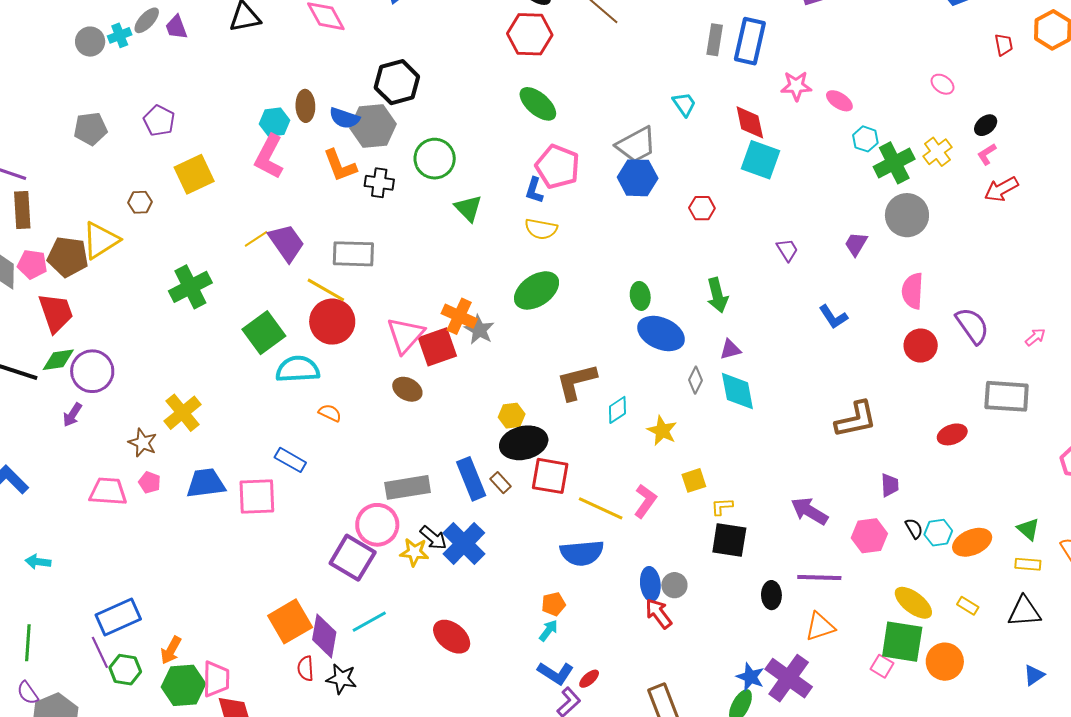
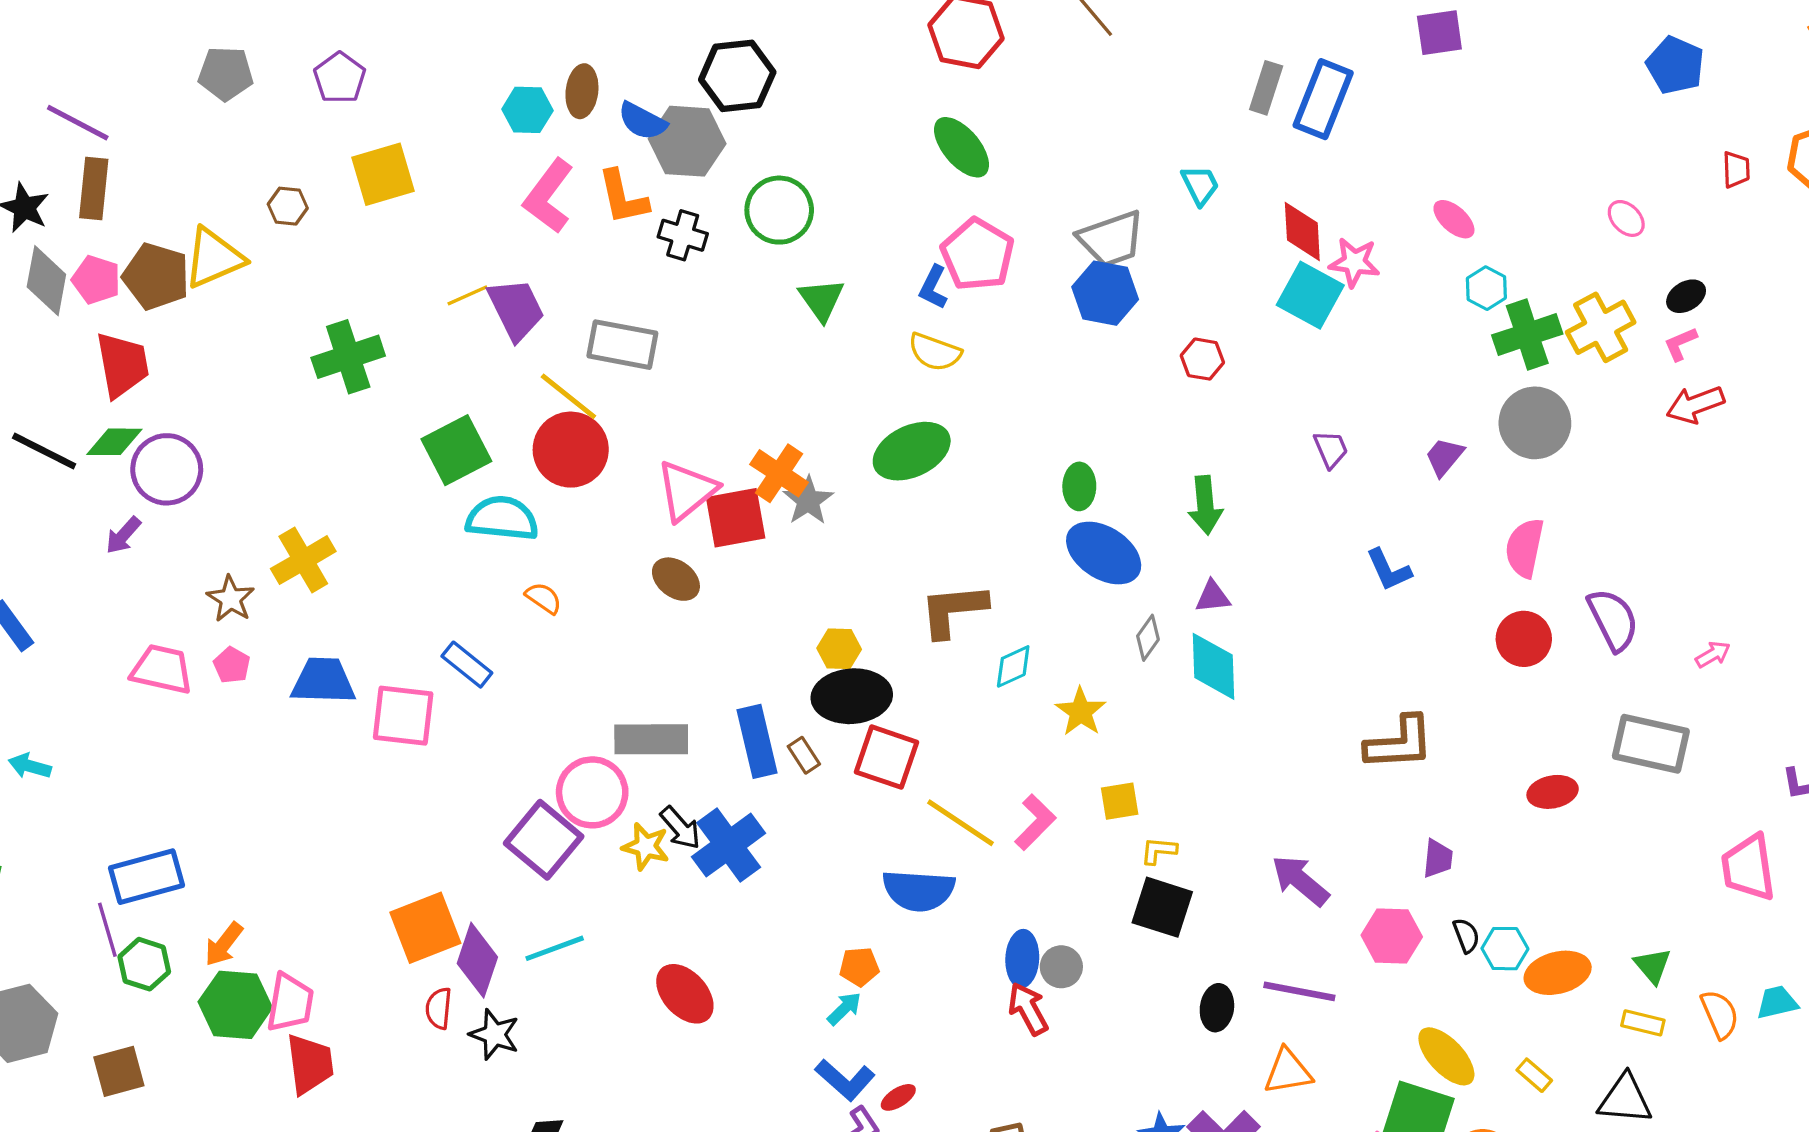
pink star: (796, 86) -> (1354, 262), moved
yellow cross: (937, 152) -> (1601, 327), size x1.4
pink L-shape: (269, 157) -> (548, 196), moved

